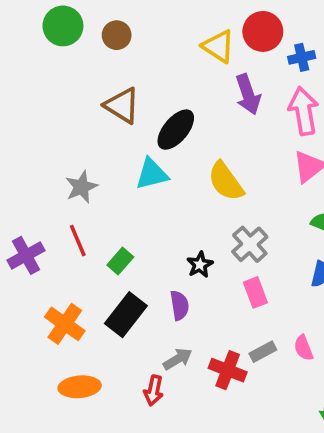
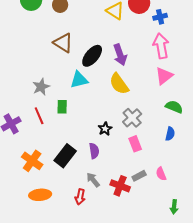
purple arrow: (248, 94) -> (120, 55), moved
green rectangle: (120, 261) -> (62, 107), moved, turned -40
gray arrow: (178, 359) -> (93, 180), turned -98

